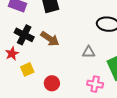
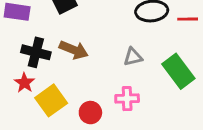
yellow square: (27, 69) -> (51, 100), size x1.5
pink cross: (95, 84) -> (127, 99), moved

